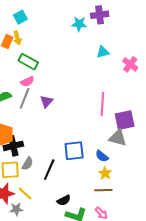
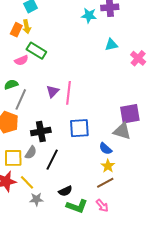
pink semicircle: (27, 81) -> (21, 60), moved
gray line: (25, 98) -> (21, 99), moved
pink line: (102, 104) -> (69, 93), moved
black cross: (13, 146) -> (41, 131), moved
blue square: (74, 151) -> (79, 128), moved
brown line: (103, 190) -> (105, 183), turned -30
gray star: (16, 209) -> (36, 199), moved

